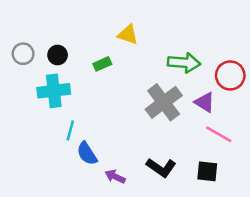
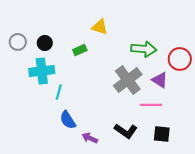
cyan line: (70, 130) -> (59, 92), moved
pink line: (219, 134) -> (151, 105), moved, turned -30

